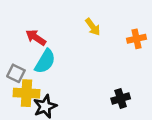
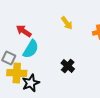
black cross: (121, 98) -> (68, 66), moved, turned -32

